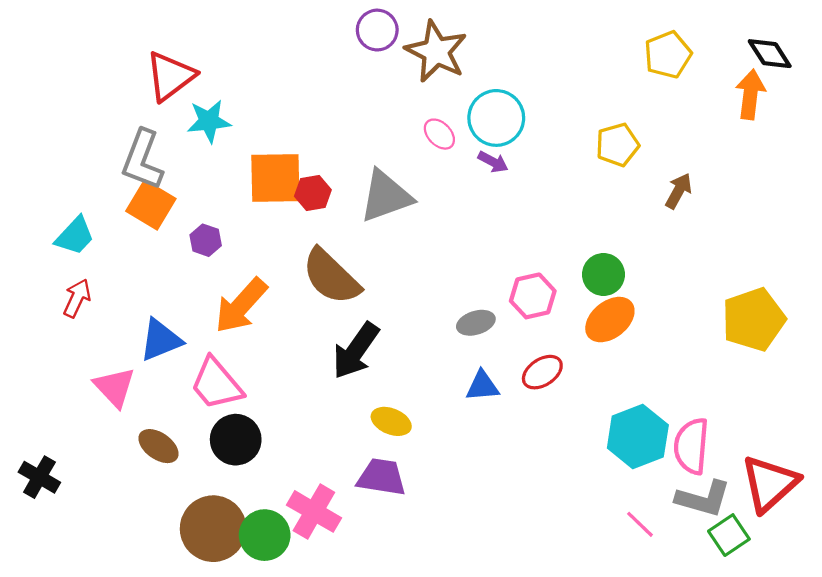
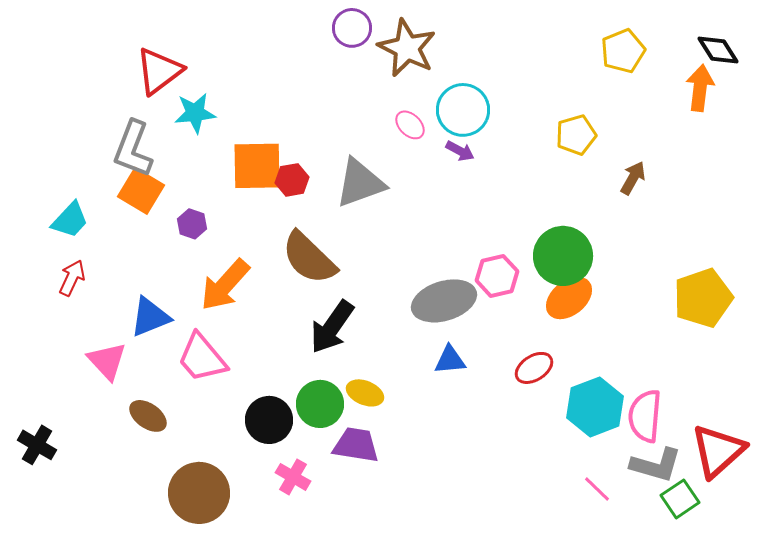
green circle: (603, 275) -> (563, 256), size x1.5
gray ellipse: (476, 323) -> (444, 301), size x1.8
red ellipse: (542, 372) -> (534, 368), moved
black circle: (236, 440) -> (269, 420), moved
pink cross: (314, 511) -> (293, 477), size x0.7
green circle: (265, 535) -> (320, 404), moved

